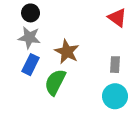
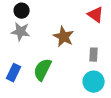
brown star: (67, 52) -> (64, 37), moved
blue rectangle: (31, 65) -> (14, 73), moved

